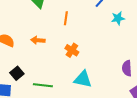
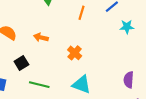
orange line: (66, 18) -> (81, 13), moved
black square: (17, 73) -> (21, 63), moved

